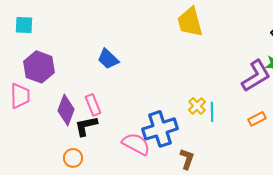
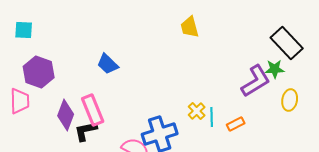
yellow trapezoid: (190, 22) -> (190, 27), size x0.7
pink rectangle: (93, 105) -> (93, 110), size x1.4
orange rectangle: (257, 119) -> (236, 124), moved

